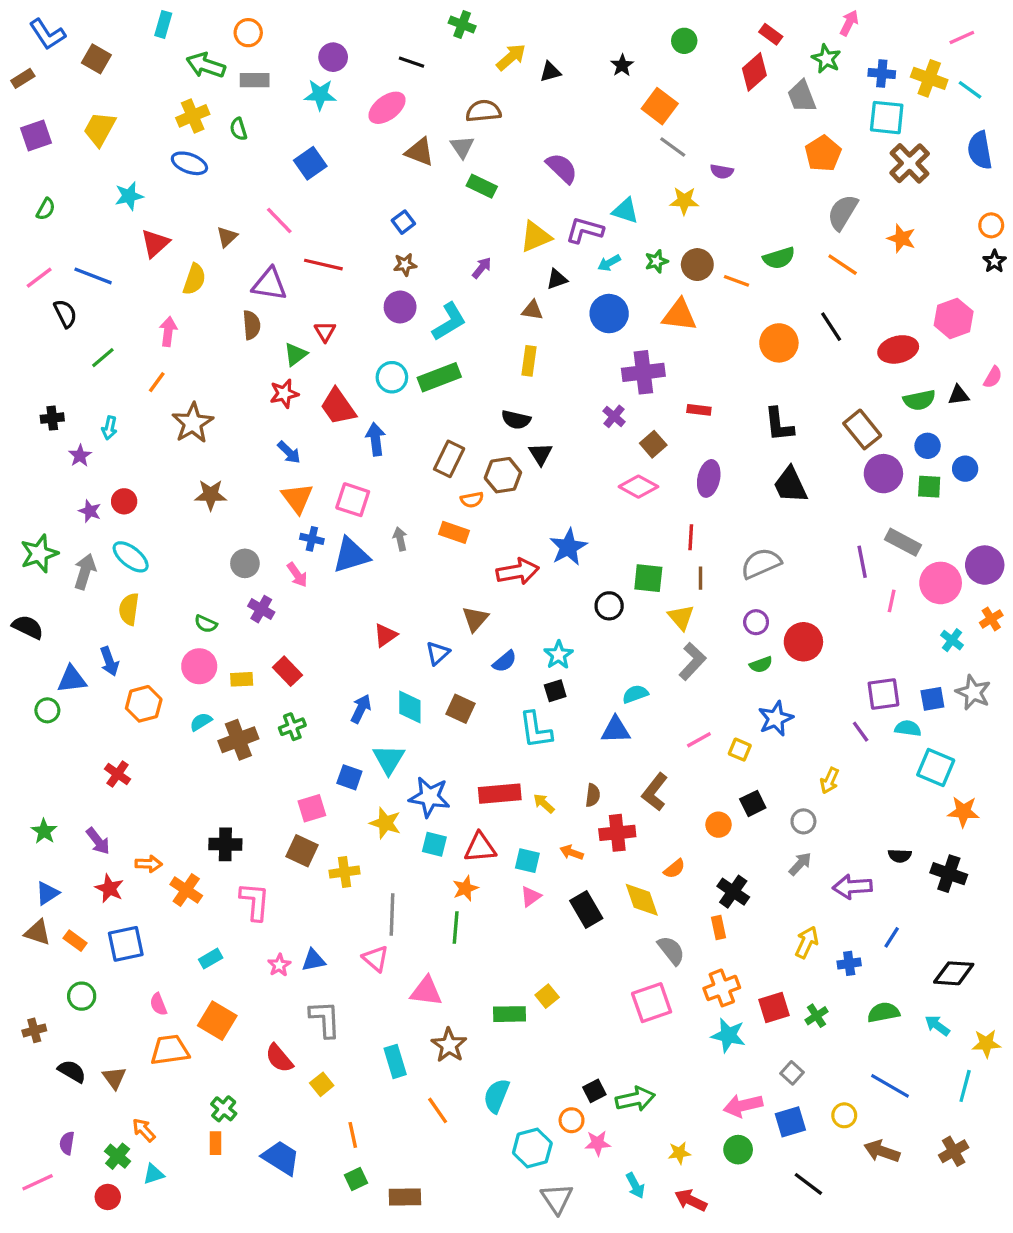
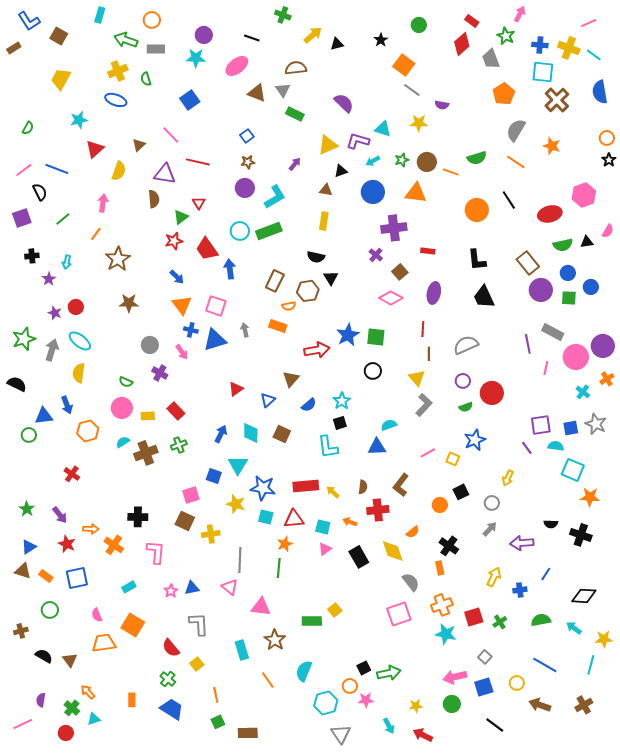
purple square: (36, 136) -> (22, 218), moved
green square: (648, 578) -> (376, 337), moved
green cross: (224, 1109) -> (168, 679), moved

